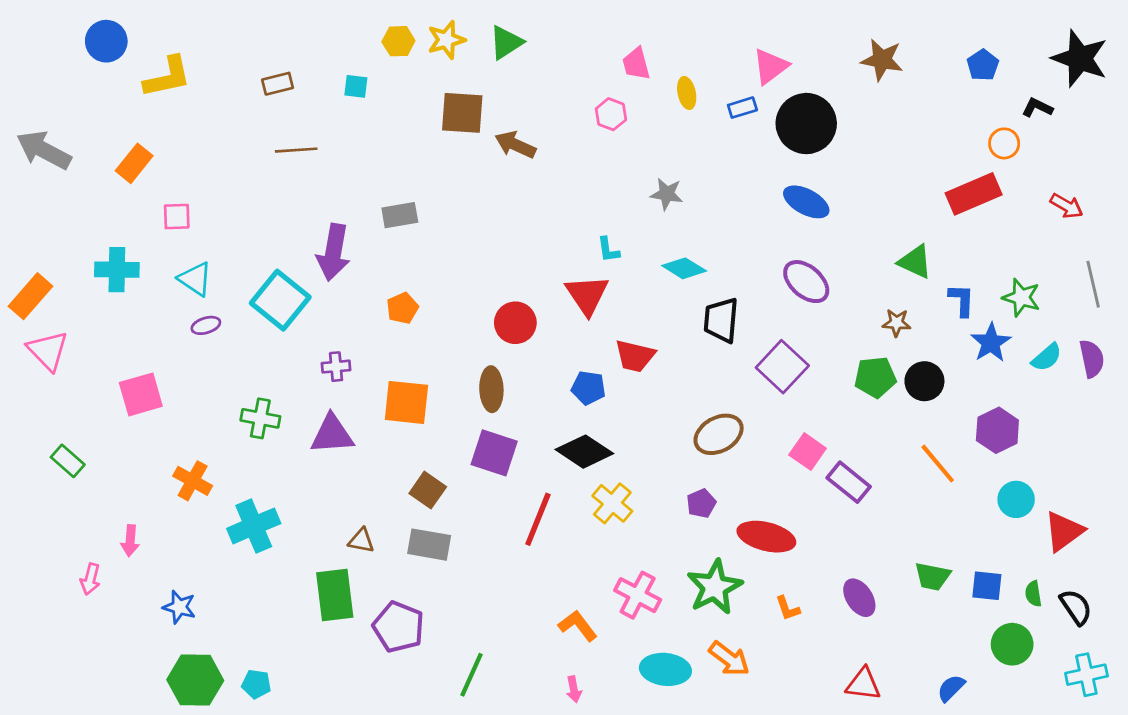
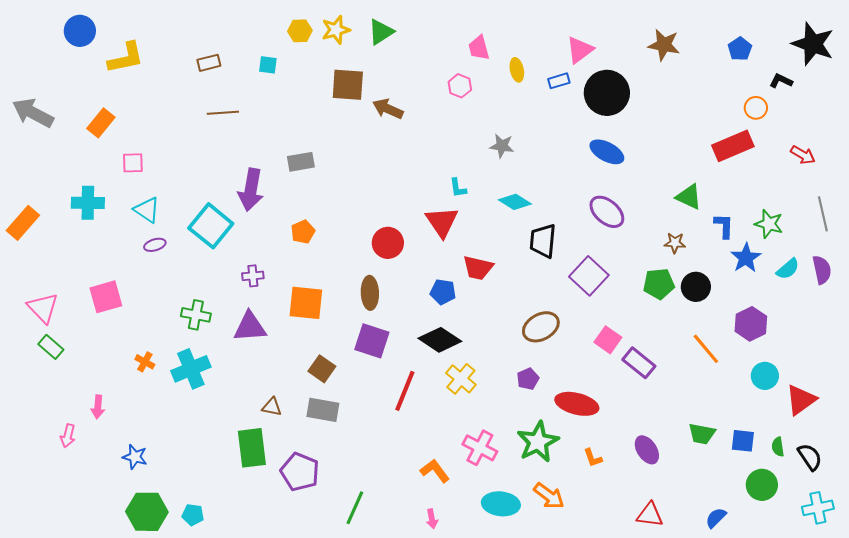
pink triangle: (48, 351) -> (43, 308), moved
orange cross: (193, 481) -> (145, 362), size x0.7
cyan cross: (254, 526) -> (191, 369), moved

